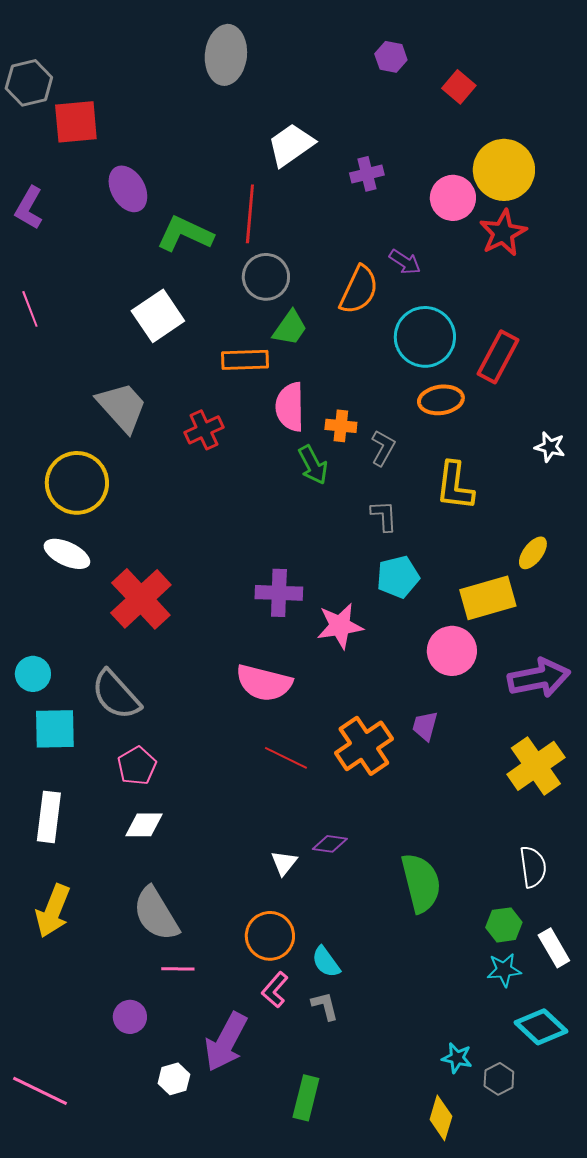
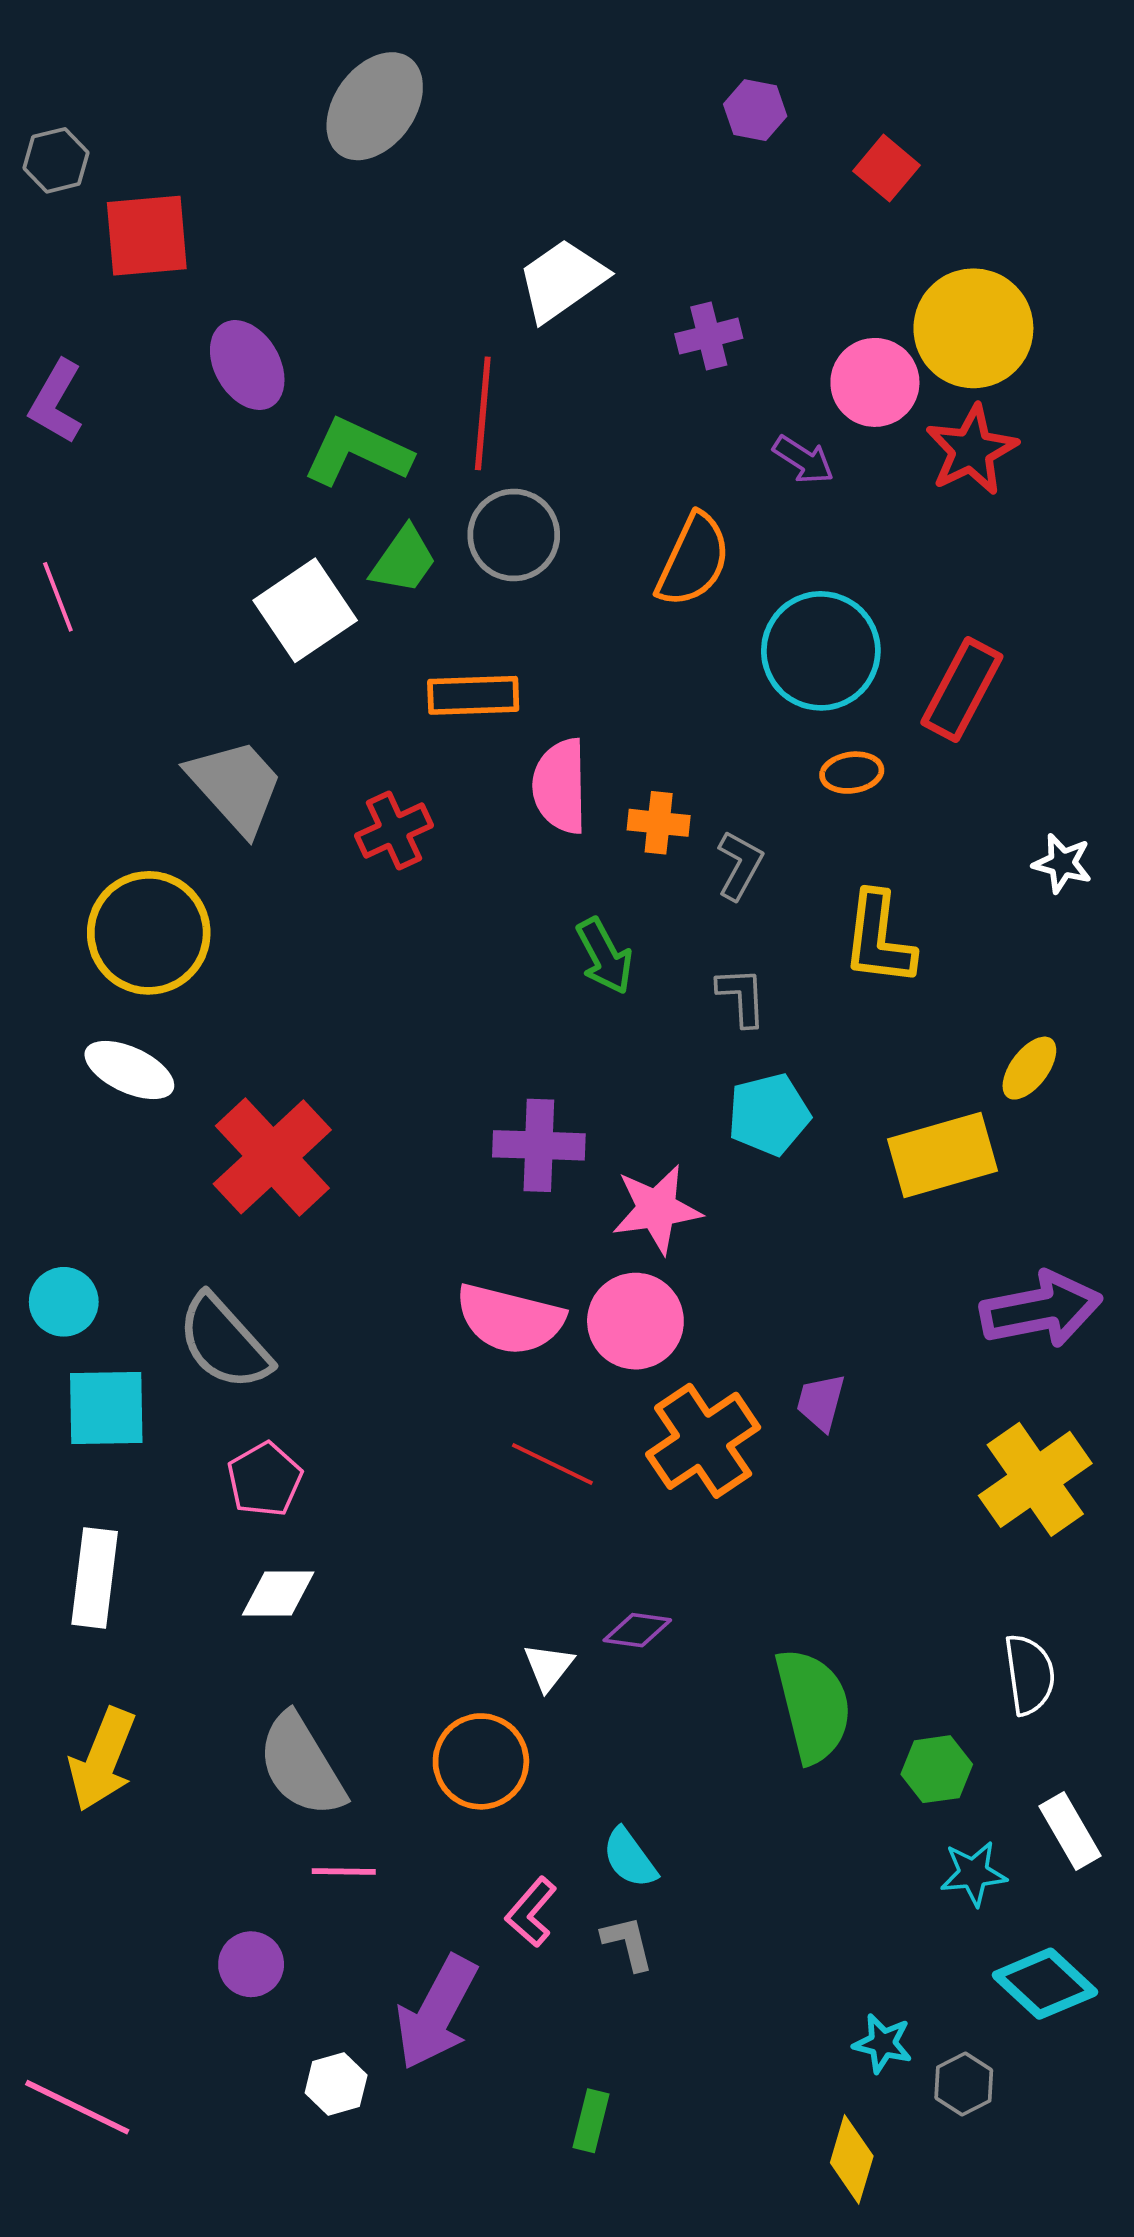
gray ellipse: (226, 55) -> (375, 106), moved, turned 30
gray hexagon: (29, 83) -> (56, 160), size x0.7
purple arrow: (405, 262) -> (803, 460), moved
green trapezoid: (290, 328) -> (404, 560), moved
orange ellipse: (441, 400) -> (852, 773), size x0.7
green arrow: (313, 465) -> (605, 956), moved
pink circle: (452, 651) -> (635, 1321), moved
green hexagon: (504, 925) -> (937, 1769), moved
orange circle: (270, 936) -> (481, 1761), moved
green rectangle: (306, 1098) -> (591, 2121), size x0.7

